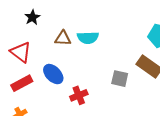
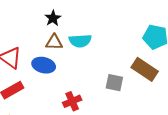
black star: (32, 17) -> (53, 18), moved
blue ellipse: (53, 74) -> (44, 65), moved, turned -30

